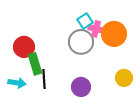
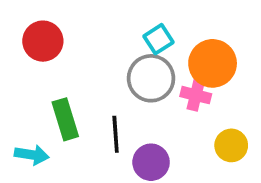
pink cross: (96, 29) -> (196, 95), moved
red circle: (24, 47) -> (43, 41), moved
black line: (44, 79) -> (116, 134), moved

